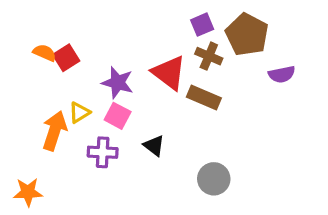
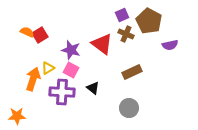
brown rectangle: (204, 98) -> (132, 72), moved, turned -48
purple cross: (103, 152) -> (62, 92), size x1.4

